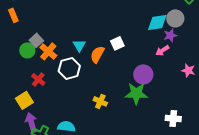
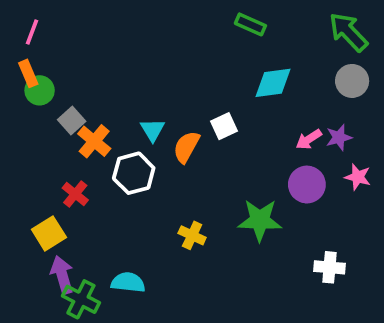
gray circle: (175, 18) -> (352, 81), moved
cyan diamond: (157, 22) -> (273, 83), moved
purple star: (170, 35) -> (339, 137), moved
green circle: (27, 50) -> (40, 90), moved
purple circle: (143, 74) -> (307, 185), moved

